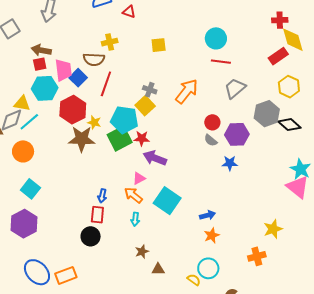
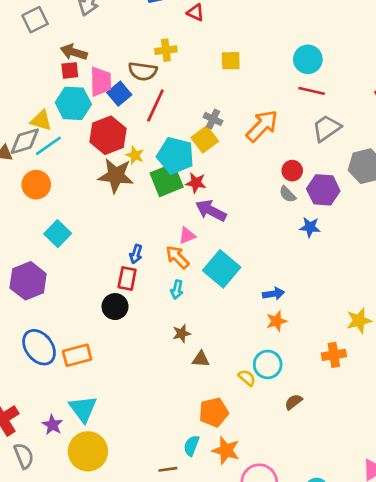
cyan square: (30, 189) -> (58, 234), moved

